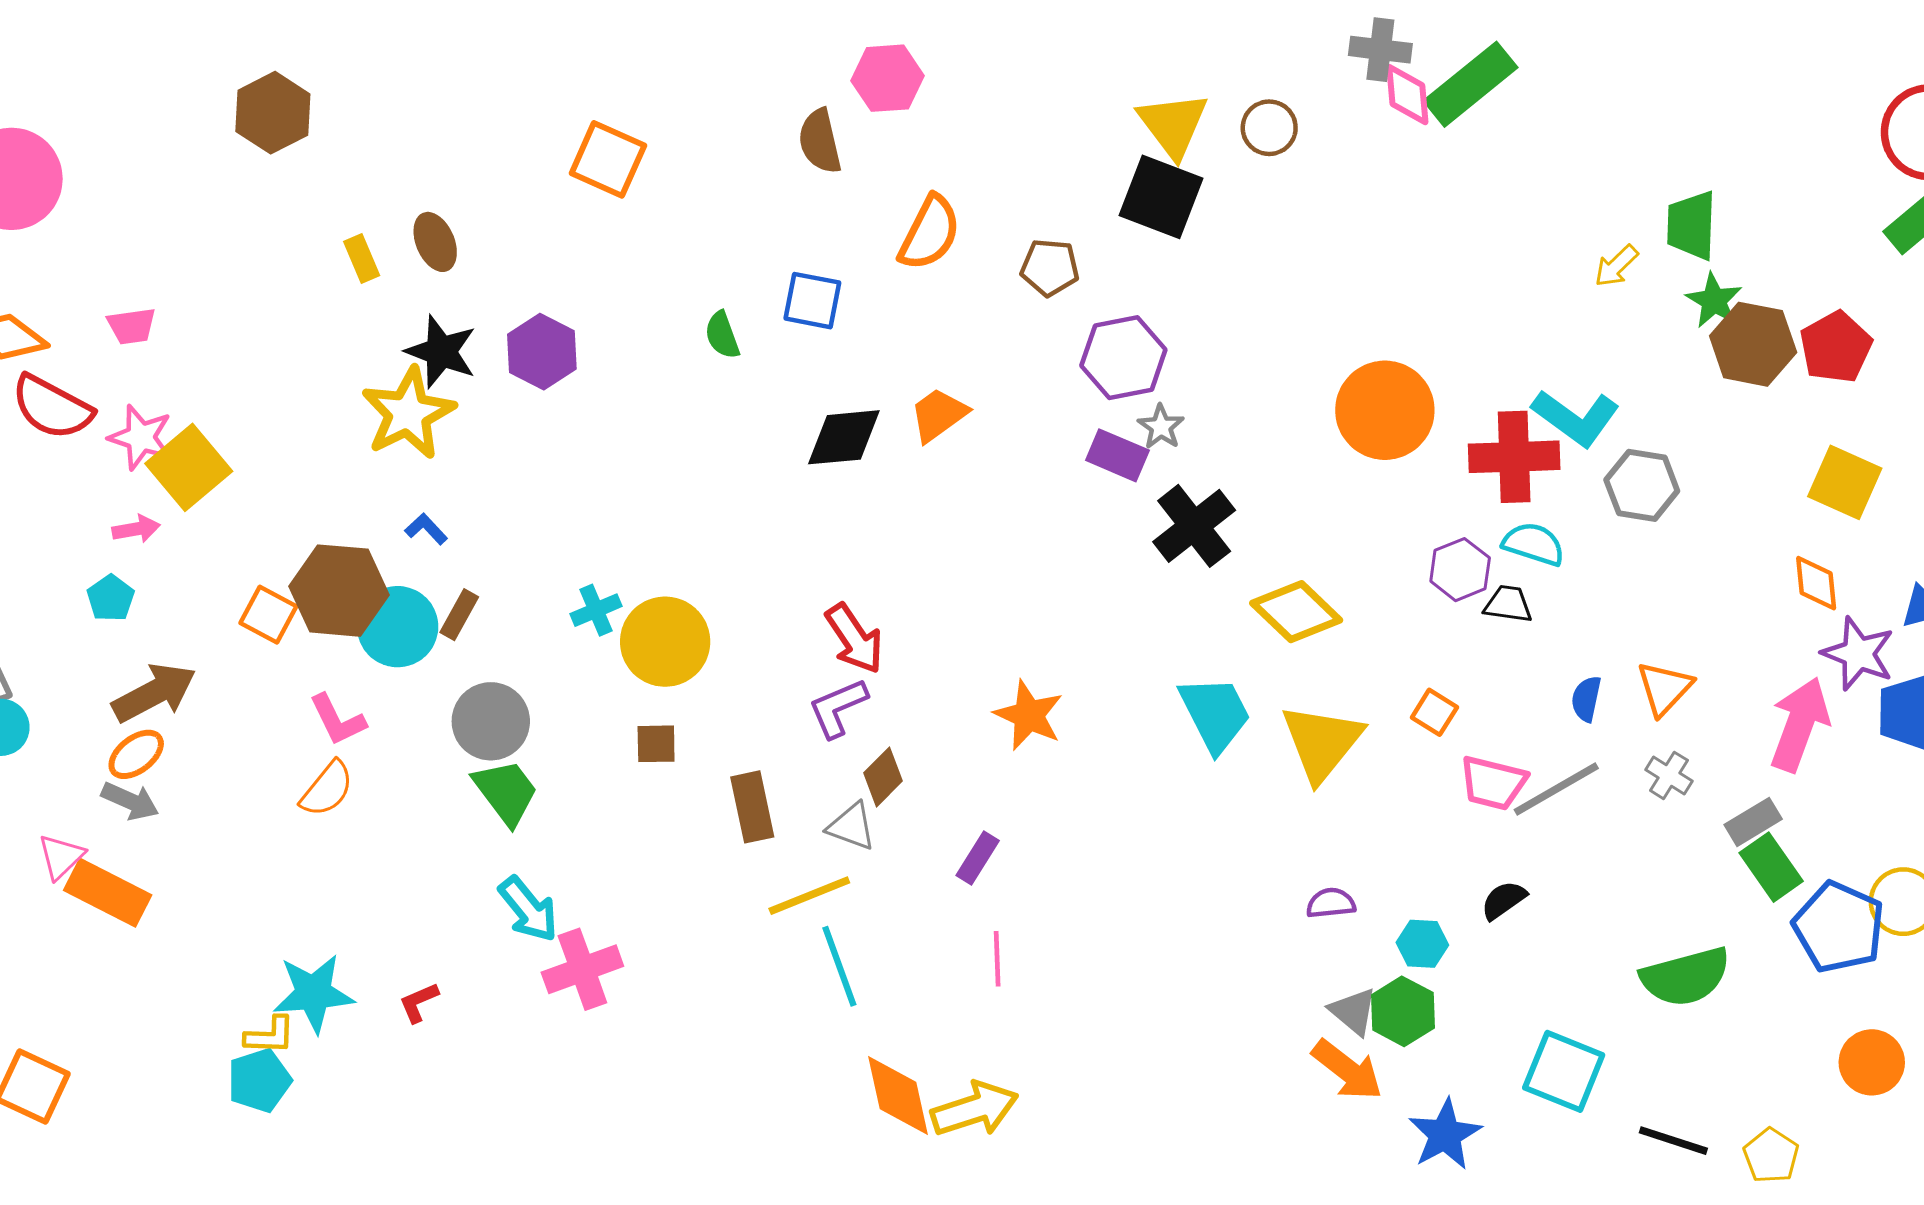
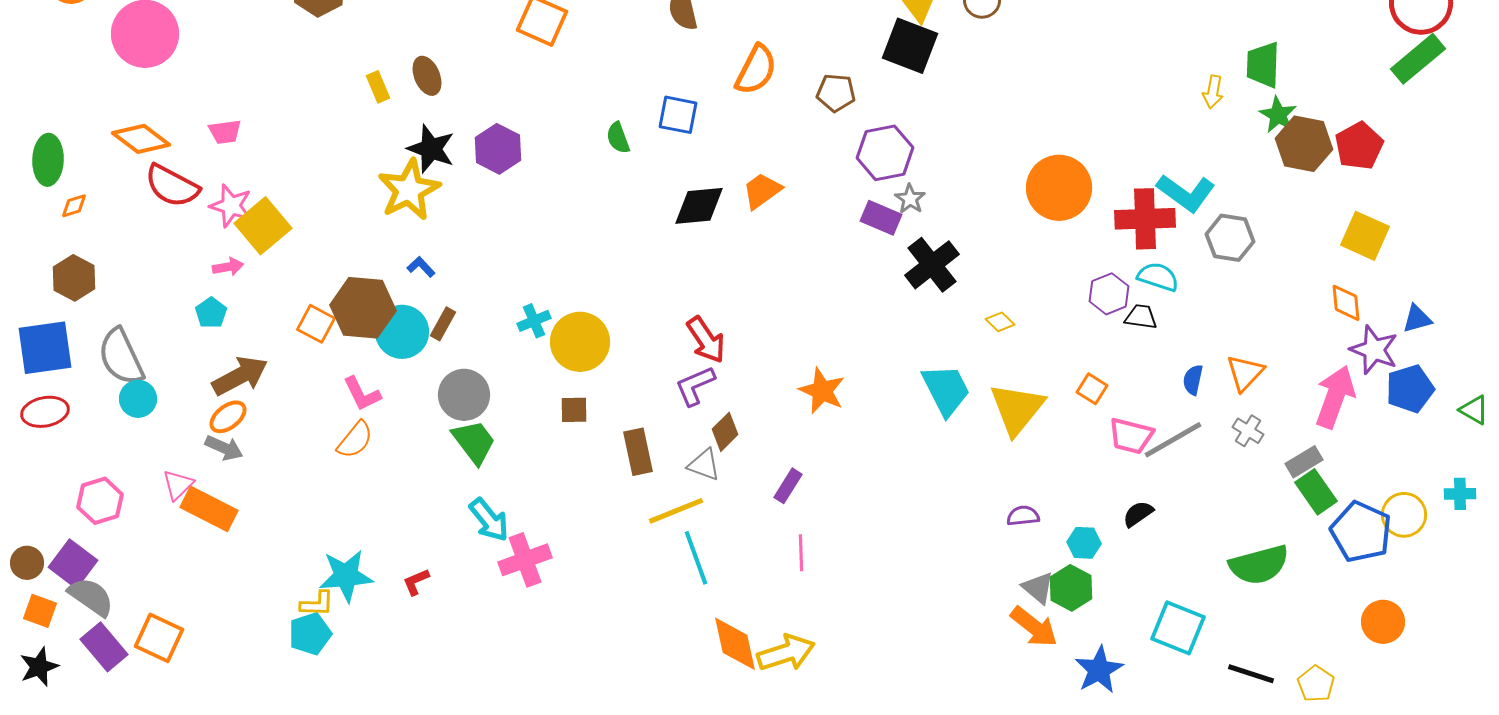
yellow arrow: (1616, 266) -> (1213, 92), turned -36
yellow diamond: (1296, 612) -> (1000, 322), size x0.5

